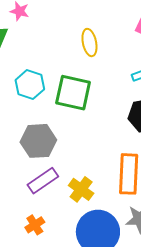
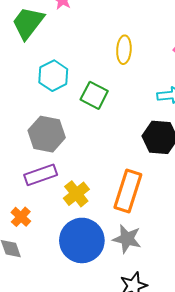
green square: (73, 93) -> (94, 95), size x0.7
orange cross: (35, 225) -> (21, 217), turned -30

